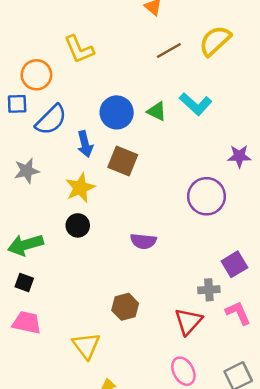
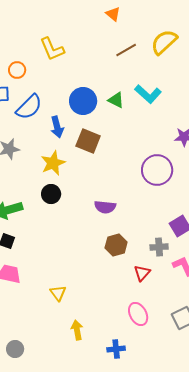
orange circle: (36, 75) -> (17, 70), size x0.7
brown hexagon: (125, 307) -> (116, 245), moved
red triangle: (188, 321) -> (142, 273), size x0.7
yellow triangle: (86, 346) -> (58, 293), size x0.7

